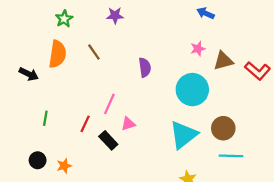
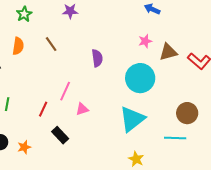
orange semicircle: (57, 54) -> (18, 46), size x0.7
brown circle: (223, 128) -> (187, 113), moved
black rectangle: (108, 140) -> (60, 135), moved

